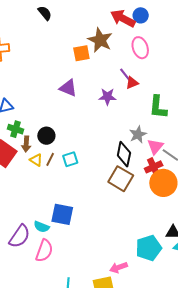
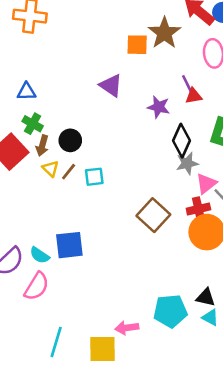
black diamond: (124, 154) -> (182, 141), moved
blue square: (62, 214) -> (69, 245), turned -30

